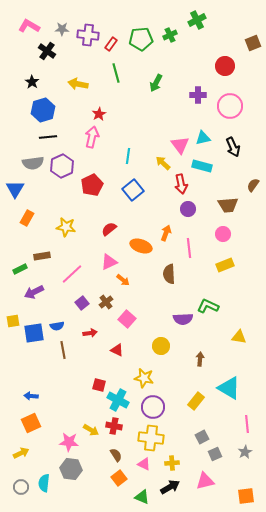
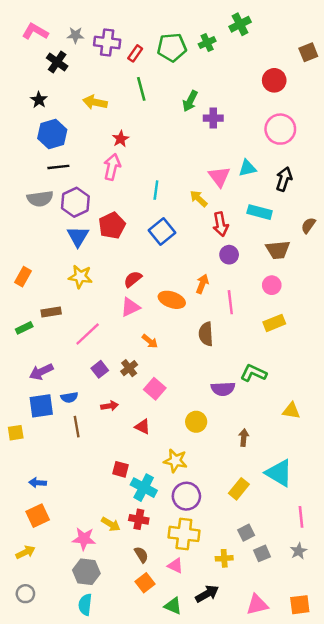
purple cross: (198, 95) -> (213, 118), moved
black arrow: (233, 147) -> (284, 179), turned -138
cyan rectangle: (202, 166) -> (260, 212), moved
blue triangle: (15, 189) -> (78, 236), moved
orange rectangle: (27, 218) -> (23, 277), moved
pink triangle: (109, 262) -> (130, 307), moved
purple arrow: (34, 292) -> (41, 372), moved
yellow square: (13, 321) -> (16, 433), moved
yellow cross: (172, 463) -> (224, 558), moved
pink triangle: (205, 481) -> (257, 605), moved
cyan semicircle: (44, 483) -> (85, 605), moved

